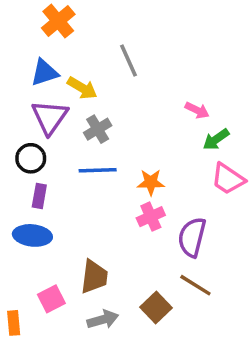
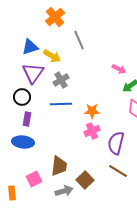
orange cross: (58, 21) -> (55, 17), moved
brown square: (156, 308) -> (85, 180), moved

